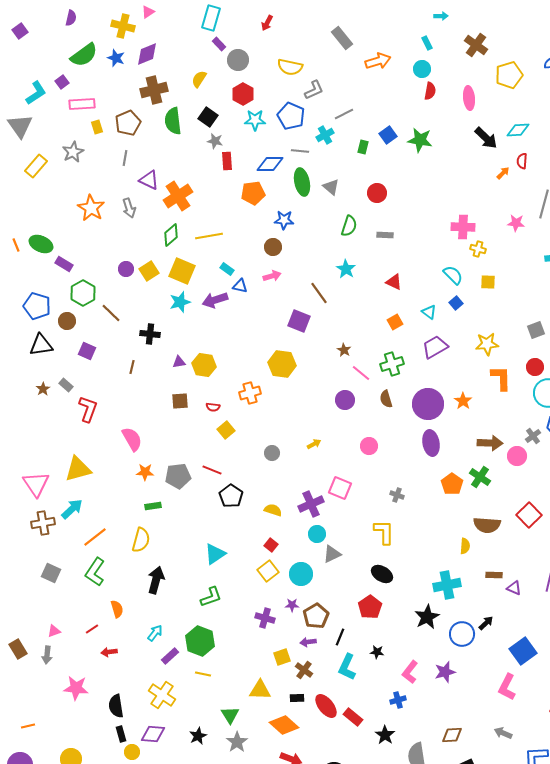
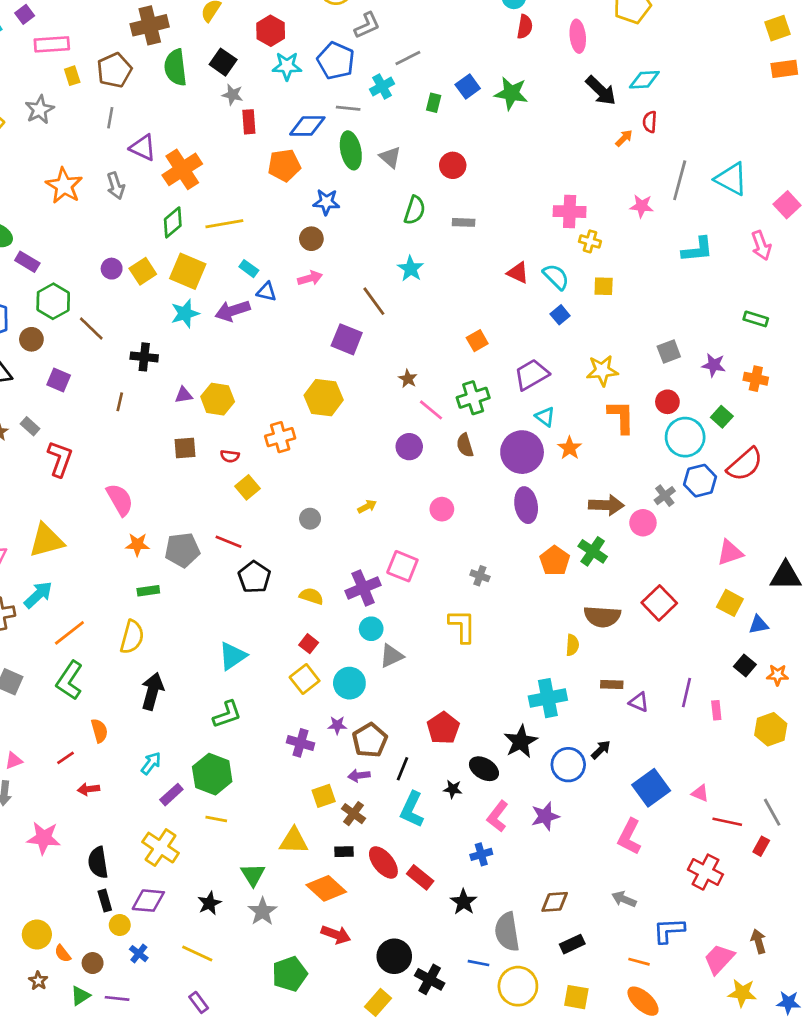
red triangle: (394, 282) -> (518, 273), moved
cyan triangle: (429, 312) -> (545, 417), moved
black ellipse: (382, 574) -> (484, 769), moved

